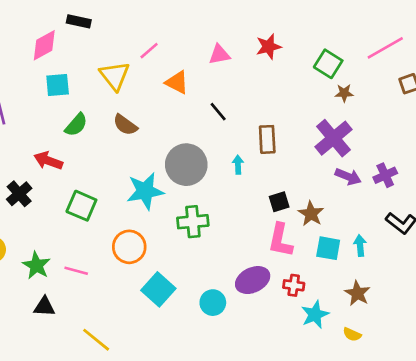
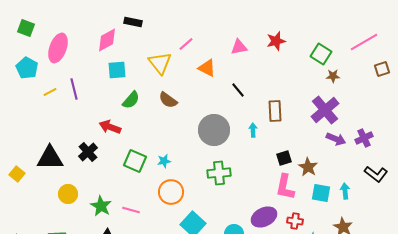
cyan star: (145, 191) -> (164, 161), moved, size x0.5

